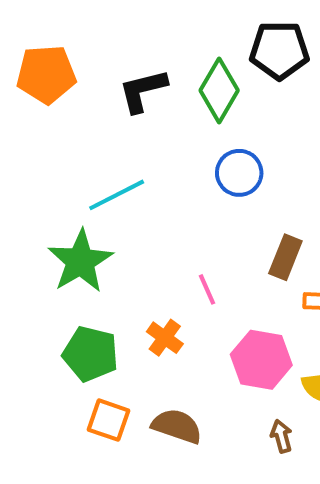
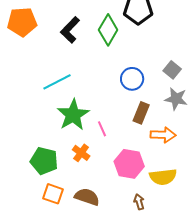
black L-shape: (143, 90) -> (70, 30), turned -32
blue circle: (239, 173) -> (132, 79), moved
green star: (80, 261) -> (73, 115), moved

